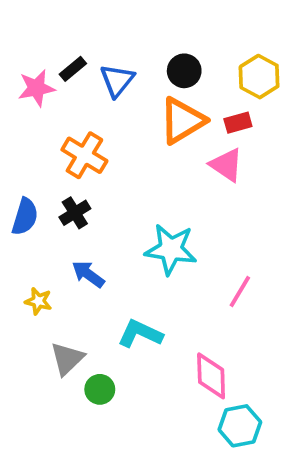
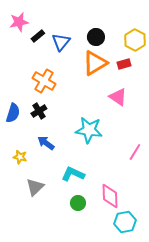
pink star: (36, 88) -> (19, 22), moved
pink triangle: (226, 165) -> (118, 97), moved
pink line: (240, 291) -> (135, 152), moved
green circle: (100, 389) -> (78, 203), moved

